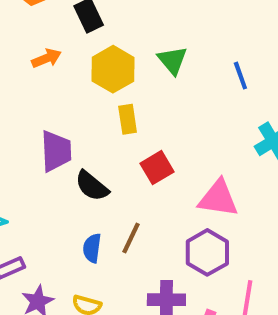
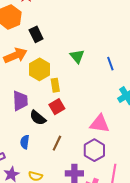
orange arrow: (46, 58) -> (15, 55), size x1.6
yellow hexagon: (113, 69) -> (40, 69), moved
red square: (157, 168) -> (57, 107), moved
blue semicircle: (92, 248) -> (25, 142), moved

